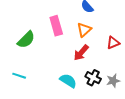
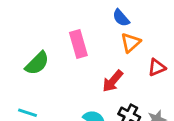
orange triangle: (84, 30) -> (131, 43), moved

